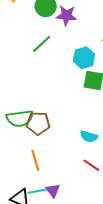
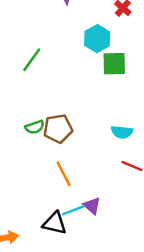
green line: (42, 44) -> (32, 60), moved
green semicircle: (20, 118) -> (35, 127), size x0.6

